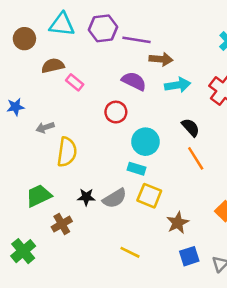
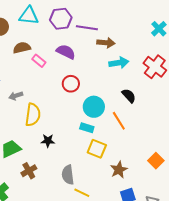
purple semicircle: (134, 81) -> (66, 52), moved
orange line: (196, 158) -> (119, 121), moved
black star: (86, 197) -> (48, 141), moved
gray semicircle: (115, 198) -> (68, 175), moved, turned 114

